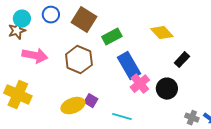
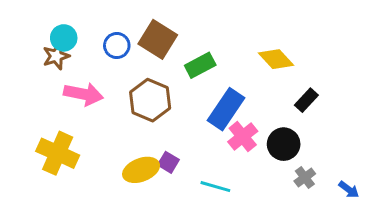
blue circle: (51, 15) -> (117, 46), moved
blue rectangle: (129, 66) -> (226, 109), turned 64
gray cross: (192, 118) -> (305, 177), moved, turned 32

